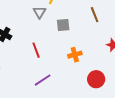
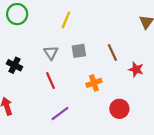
gray triangle: (39, 12) -> (51, 53), moved
brown line: (95, 15) -> (112, 53), moved

